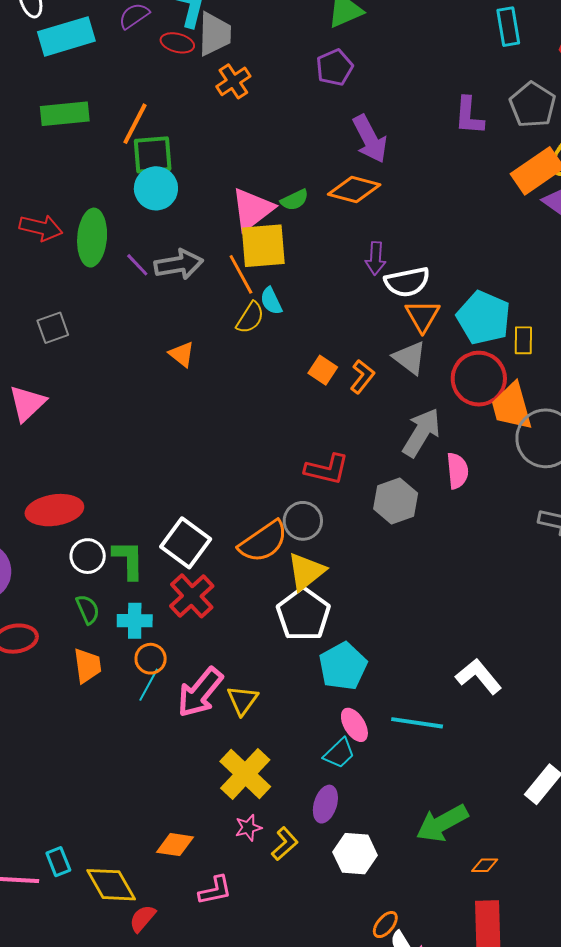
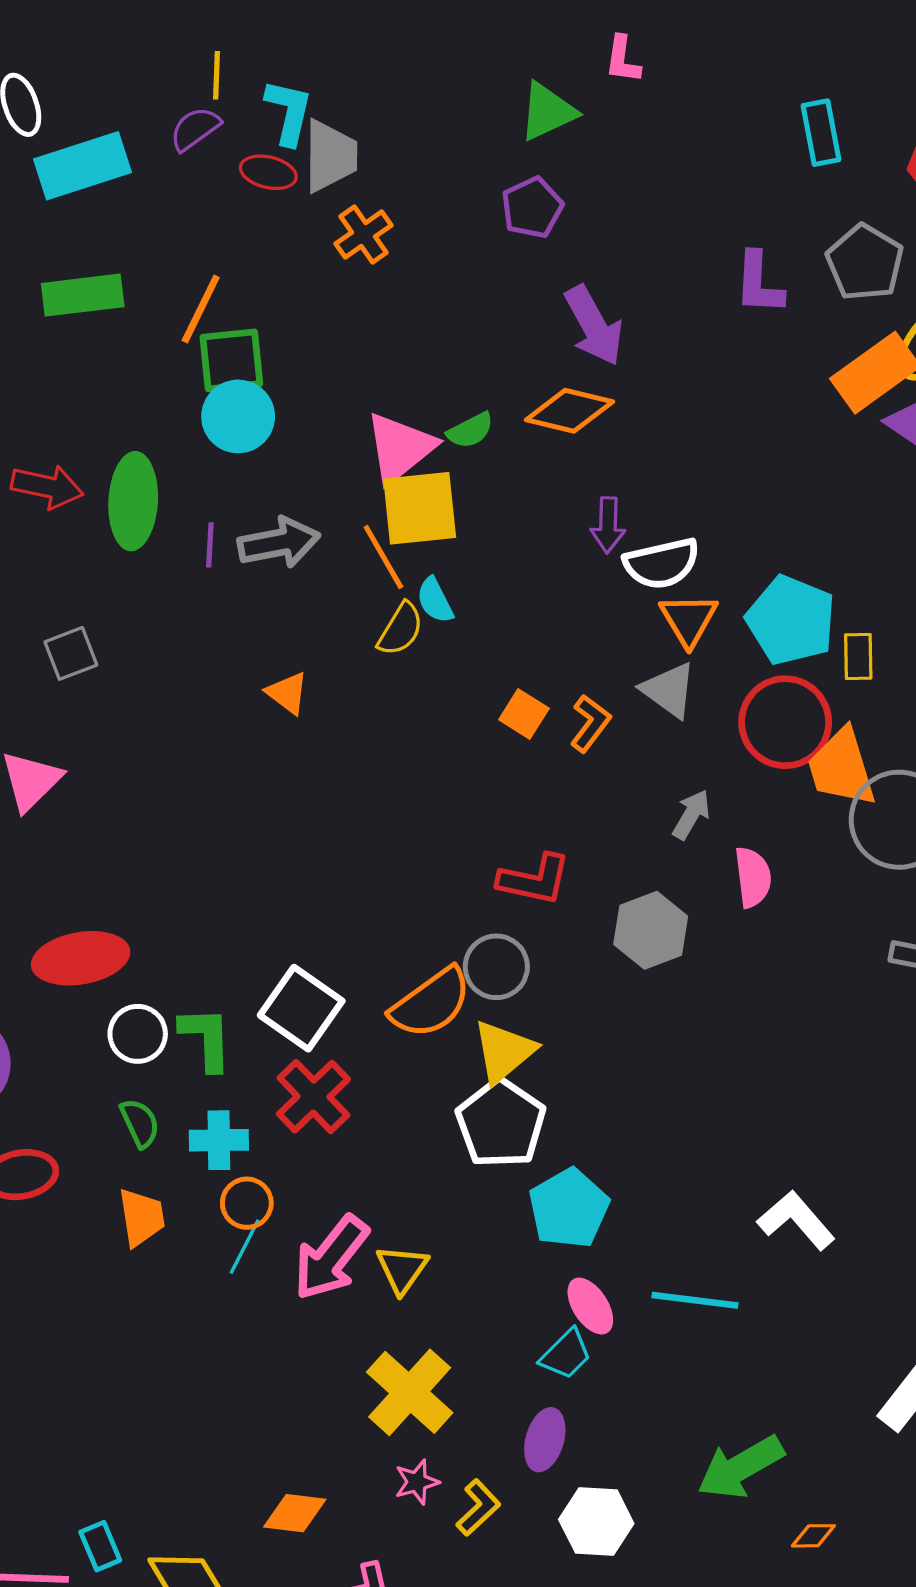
purple line: (137, 265) -> (210, 545), turned 48
gray arrow: (421, 432) -> (691, 815), size x0.6

